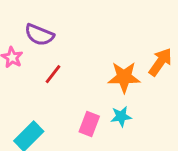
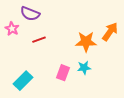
red line: (53, 74) -> (39, 40), turned 32

